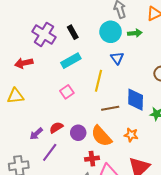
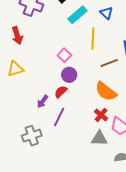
cyan rectangle: (71, 61) -> (78, 15), moved
red arrow: (24, 63) -> (17, 36), turned -84
purple circle: (78, 133) -> (69, 75), moved
red cross: (92, 159) -> (101, 115), turned -32

